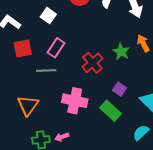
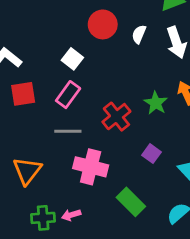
white square: (48, 16) -> (72, 59), moved
gray line: (46, 70) -> (68, 131), moved
green rectangle: (111, 111) -> (131, 202), moved

